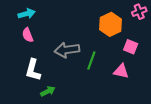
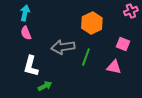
cyan arrow: (27, 14) -> (25, 13), turned -63
orange hexagon: (110, 24) -> (92, 23), moved

